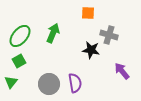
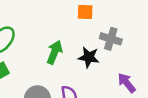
green arrow: (53, 33) -> (55, 52), moved

